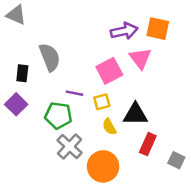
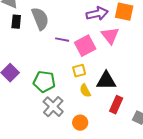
gray semicircle: (50, 57) -> (40, 19), moved
black rectangle: (22, 73) -> (16, 22), moved
purple line: (75, 93) -> (62, 40), moved
orange circle: (103, 166) -> (80, 123), size x0.6

